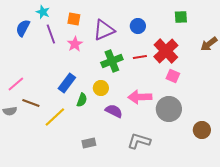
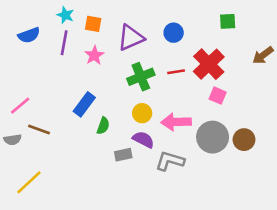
cyan star: (43, 12) -> (65, 15), moved
blue semicircle: (23, 28) -> (29, 35), turned -138
purple line: (51, 34) -> (64, 43), turned 30
yellow circle: (101, 88) -> (142, 113), moved
yellow line: (55, 117) -> (29, 182), moved
brown circle: (202, 130) -> (244, 140), moved
gray L-shape: (139, 141) -> (170, 161), moved
gray rectangle: (89, 143) -> (123, 155), moved

